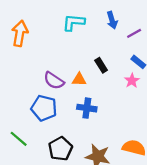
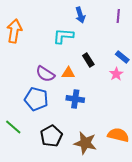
blue arrow: (112, 20) -> (80, 15), moved
cyan L-shape: (74, 22) -> (63, 36), moved
purple line: (134, 33) -> (118, 16), moved, turned -56

